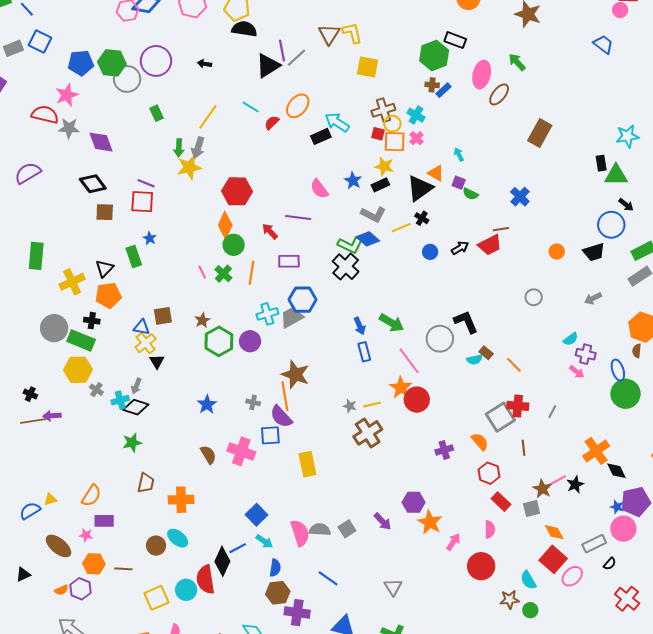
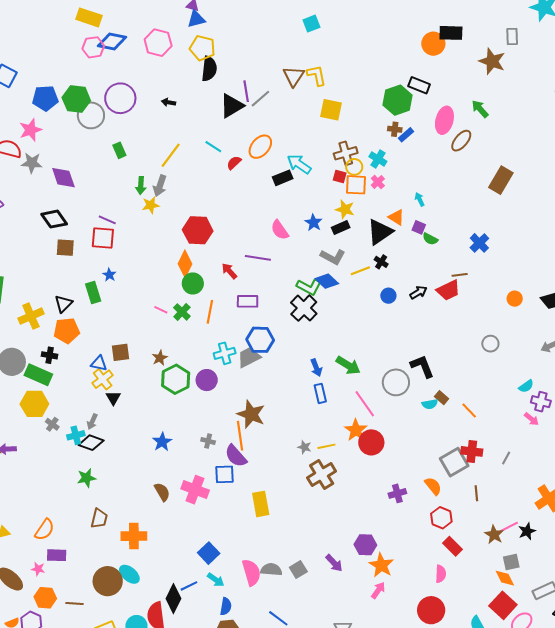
black semicircle: (244, 29) -> (209, 69), turned 85
yellow star: (189, 167) -> (151, 205), size x0.7
pink line: (202, 272) -> (161, 310), turned -40
gray square: (532, 509) -> (511, 562), moved
pink arrow: (453, 542) -> (378, 590), moved
brown circle: (156, 546) -> (108, 581), size x1.5

